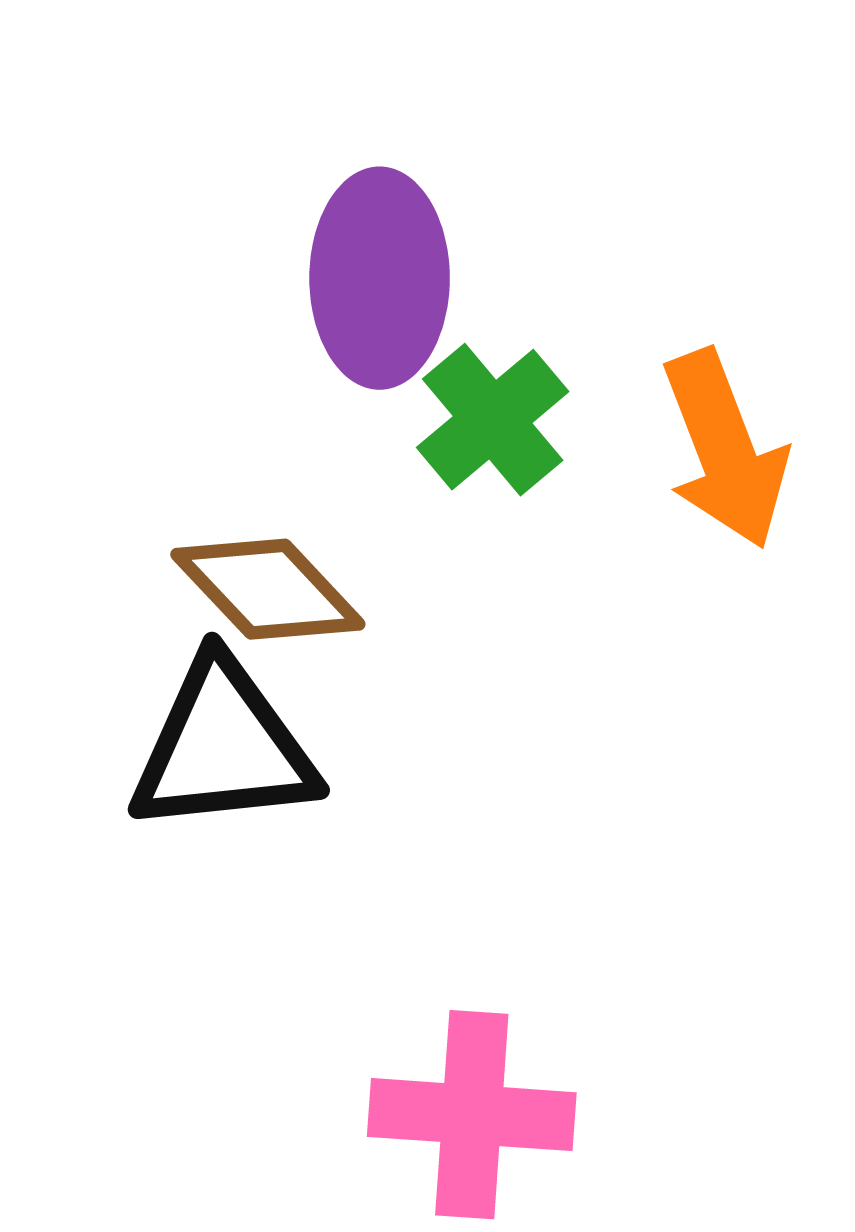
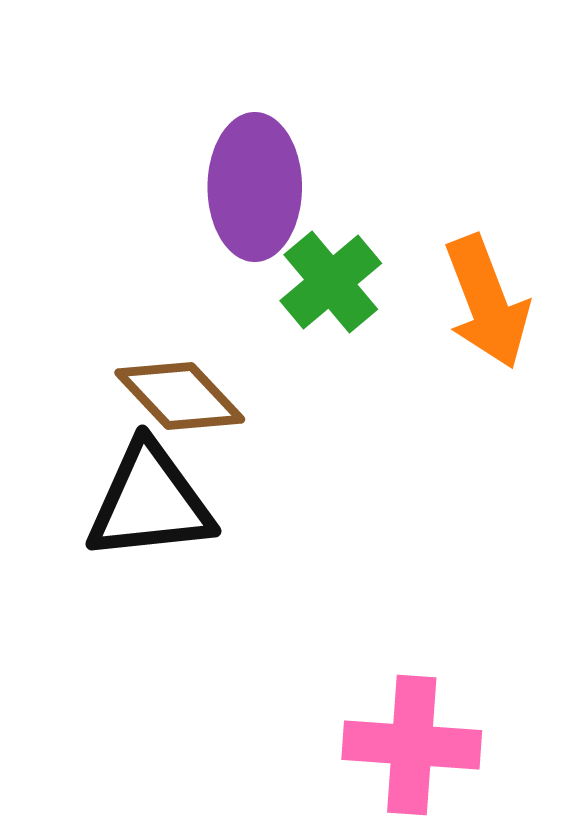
pink cross: (472, 1115) -> (412, 745), moved

